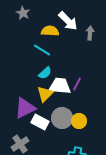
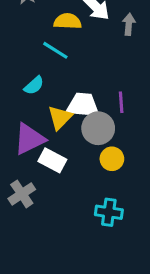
cyan semicircle: (45, 73) -> (34, 85), moved
purple line: (77, 84) -> (121, 102), moved, turned -32
gray circle: (62, 118) -> (98, 128), moved

